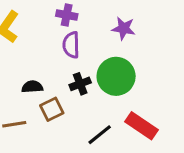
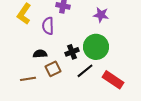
purple semicircle: (71, 45) -> (48, 26), moved
black line: (100, 135) -> (85, 71), moved

